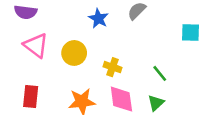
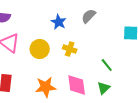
yellow cross: (112, 67) -> (70, 49), moved

